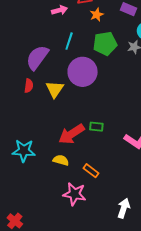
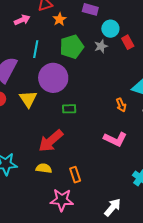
green rectangle: (96, 127) -> (69, 109), moved
orange rectangle: (91, 171) -> (75, 175), turned 42
white arrow: (124, 208) -> (113, 207), turned 30

